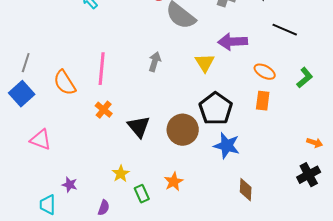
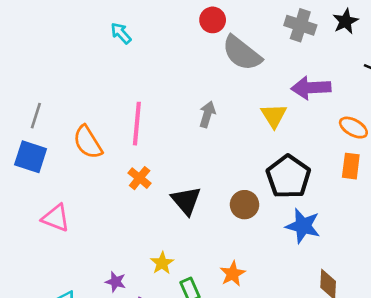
blue square: (22, 94) -> (31, 157), turned -30
brown circle: (183, 130) -> (244, 205), size x0.7
purple star: (70, 185) -> (116, 282), moved

